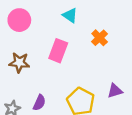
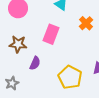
purple semicircle: (39, 103) -> (35, 63), moved

